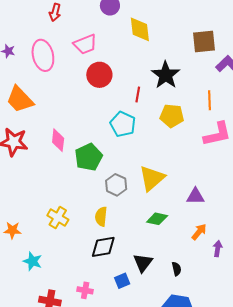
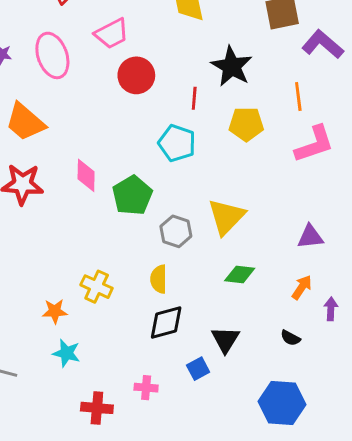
purple triangle: (195, 196) -> (310, 237), moved
orange star: (12, 230) -> (55, 311), moved
black semicircle: (176, 269) -> (290, 338), moved, turned 136

